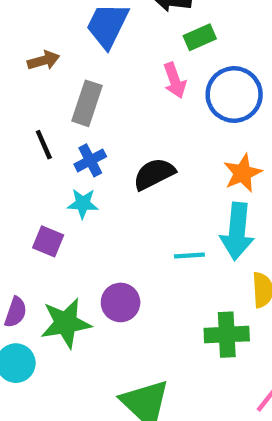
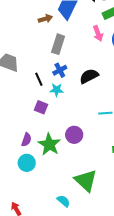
brown arrow: (44, 60) -> (45, 19), moved
black line: (44, 145) -> (39, 79), moved
green star: (66, 323) -> (49, 144), turned -30

